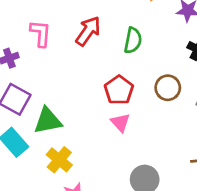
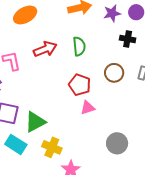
red arrow: (88, 31) -> (45, 49), turned 50
pink triangle: (120, 123) -> (88, 108), turned -49

